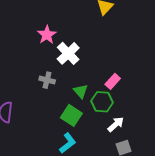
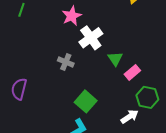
green triangle: (81, 91) -> (115, 59), moved
green hexagon: (102, 102) -> (147, 97), moved

